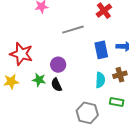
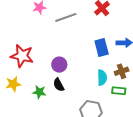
gray line: (73, 30) -> (66, 17), moved
green star: (39, 80) -> (39, 92), moved
green rectangle: (117, 102) -> (119, 91), moved

